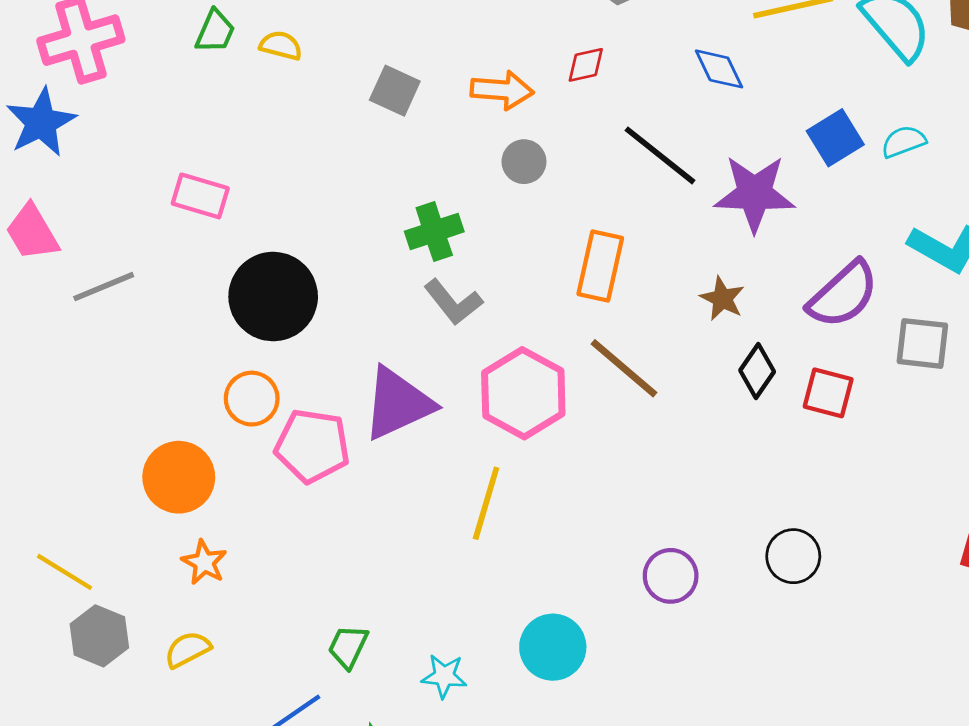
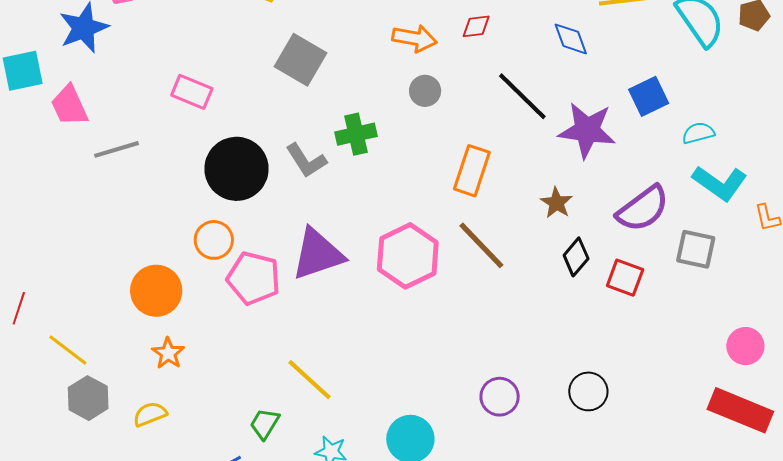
gray square: (395, 91) -> (300, 60), moved, size x1.4
cyan semicircle: (904, 142) -> (698, 133), moved
gray L-shape: (453, 302) -> (306, 161), moved
yellow line: (486, 503) -> (310, 380), moved, turned -70

